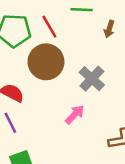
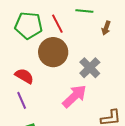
pink arrow: (75, 115) -> (74, 96), size x1.5

